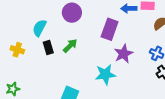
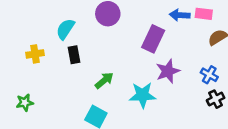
green arrow: (70, 46) -> (104, 80), moved
yellow cross: (17, 50) -> (35, 54), turned -32

